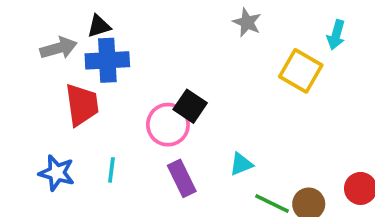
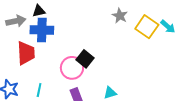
cyan arrow: (336, 35) -> (168, 27), turned -70
yellow square: (301, 71) -> (147, 27), moved

